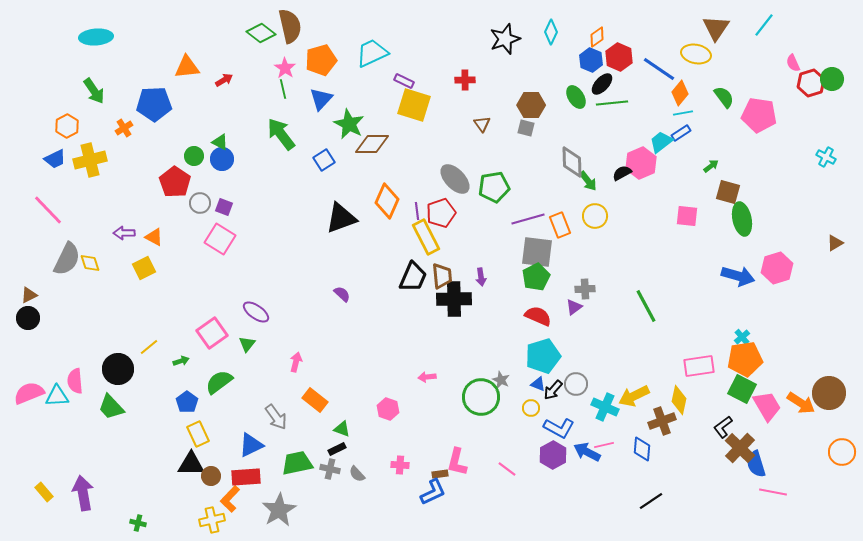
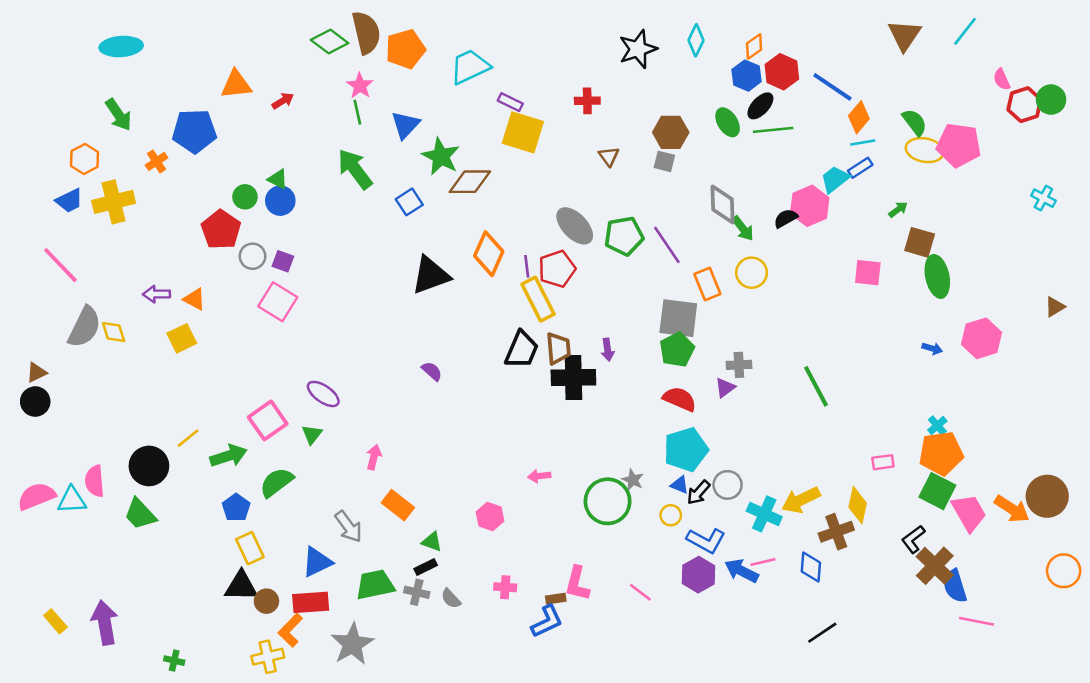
yellow ellipse: (696, 54) -> (925, 150), moved
orange pentagon: (321, 60) -> (405, 49), moved
purple line: (528, 219) -> (667, 245), moved, turned 72
blue arrow: (738, 276) -> (932, 348), size x0.5
green arrow: (181, 361) -> (229, 456), size x1.8
pink rectangle: (699, 366) -> (883, 462), size x0.6

